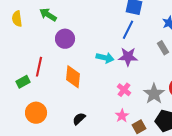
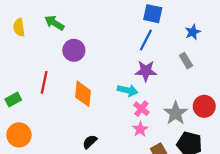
cyan arrow: (105, 58) -> (128, 90), moved
green rectangle: (23, 82) -> (13, 99), moved
orange circle: (36, 113) -> (19, 135), moved
pink star: (122, 116) -> (140, 129), moved

